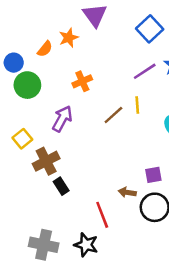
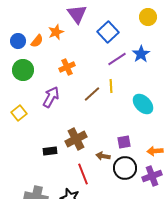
blue square: (150, 29) -> (108, 32), moved
blue circle: (14, 63) -> (18, 41), moved
brown cross: (46, 161) -> (76, 139), moved
black rectangle: (61, 186) -> (50, 151), turned -64

